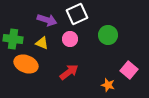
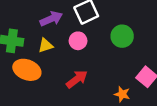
purple arrow: (47, 20) -> (51, 19), turned -42
yellow triangle: (42, 43) -> (46, 45), turned -40

